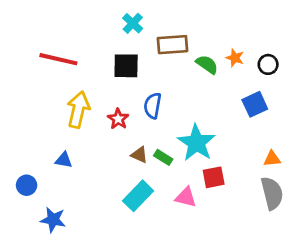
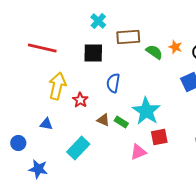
red star: (118, 119) -> (80, 100), moved
cyan rectangle: (138, 196) -> (78, 148), moved
pink triangle: (186, 197) -> (138, 152), turned -36

